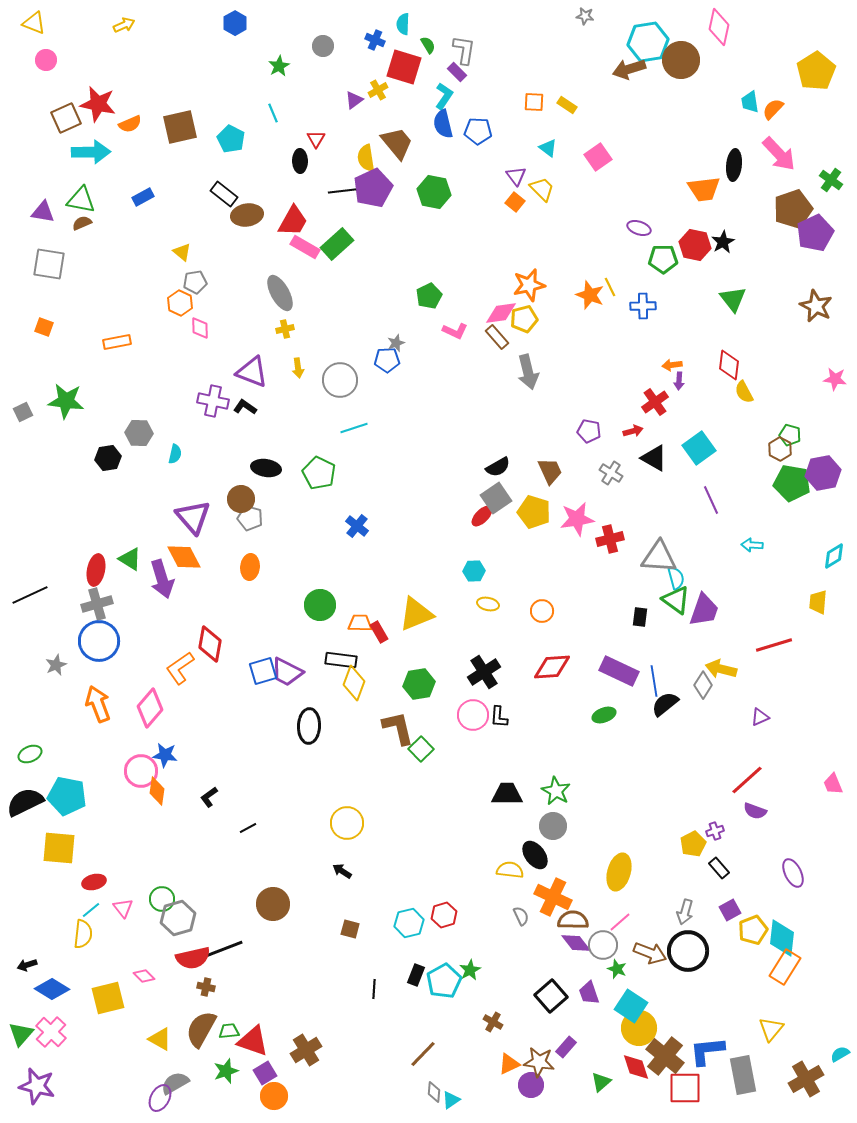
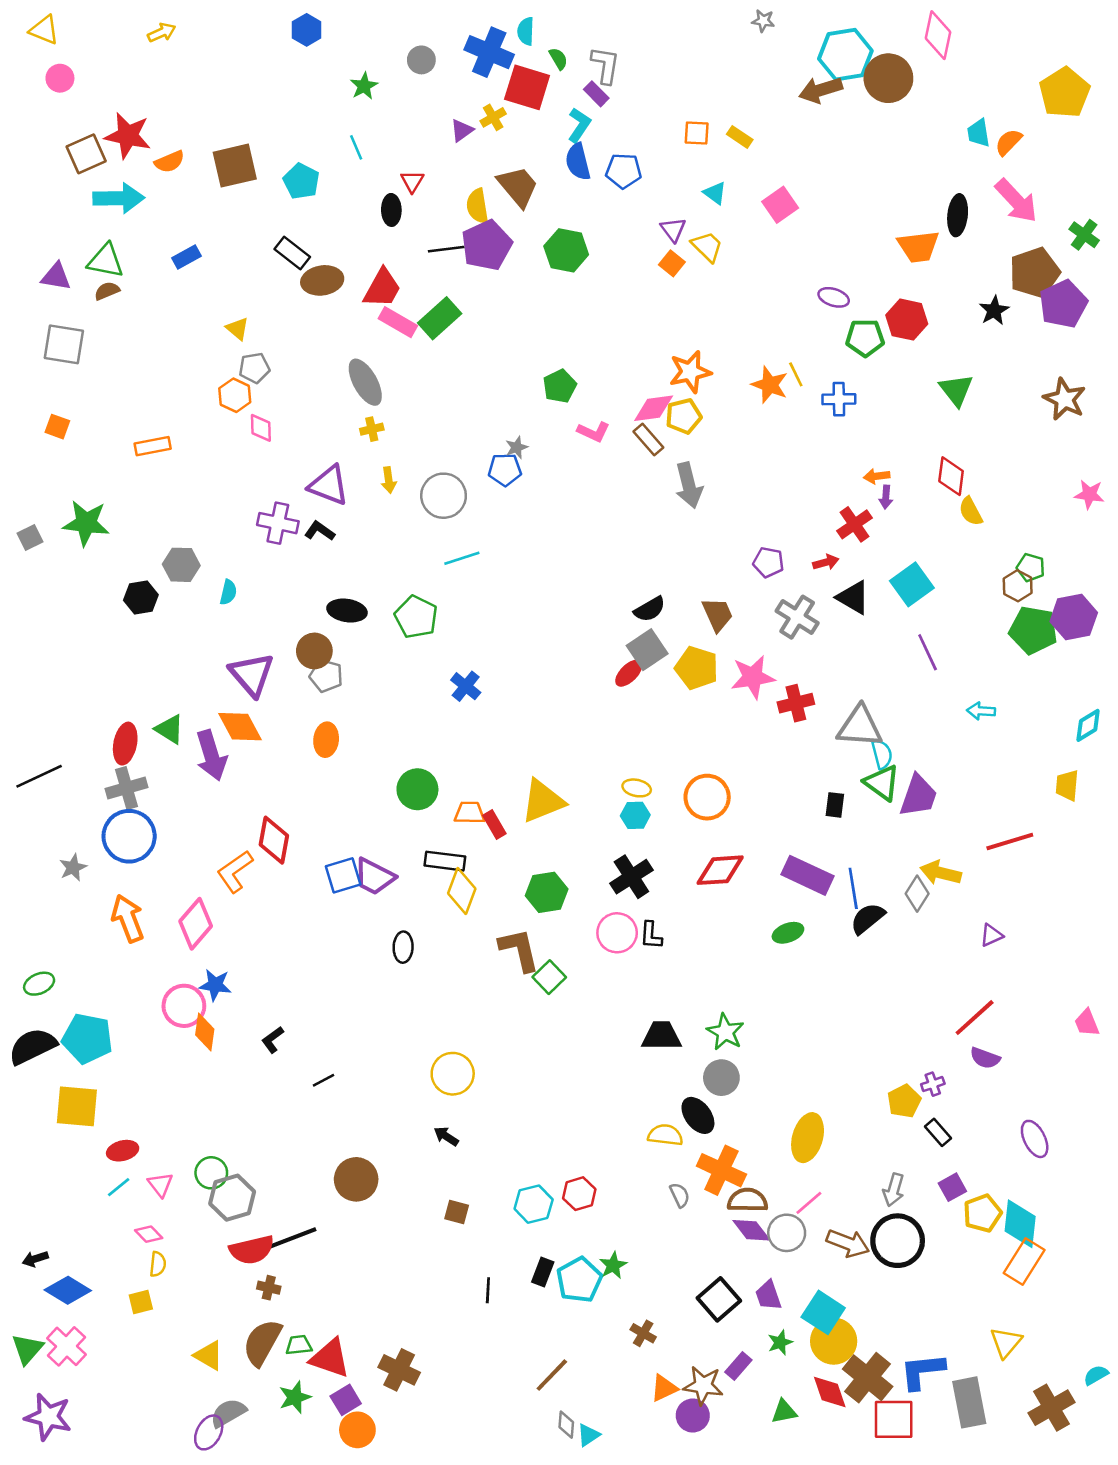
blue cross: (375, 40) -> (489, 52), size x1.8
black star: (723, 242) -> (994, 310), moved
gray cross: (611, 473) -> (797, 617), size x1.4
cyan hexagon: (474, 571) -> (635, 815), moved
orange circle: (542, 611) -> (707, 797), size x1.5
black ellipse: (309, 726) -> (403, 947), size x0.7
yellow semicircle: (83, 934) -> (158, 1264), moved, size x0.7
green star: (617, 969) -> (780, 1342), moved, turned 30
pink diamond: (144, 976) -> (149, 1234), moved
yellow square: (108, 998) -> (141, 1302), size x0.6
brown cross: (306, 1050) -> (399, 1370), turned -32
green triangle: (601, 1082) -> (784, 1412), turned 30

